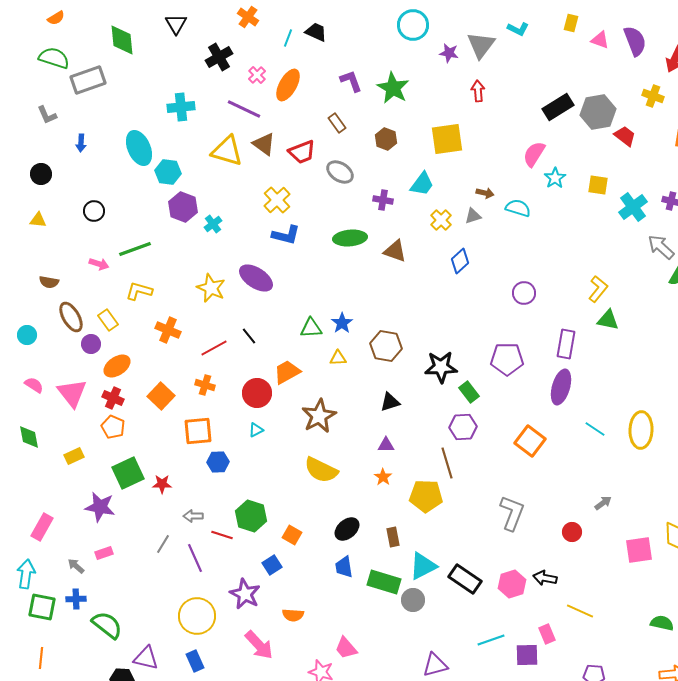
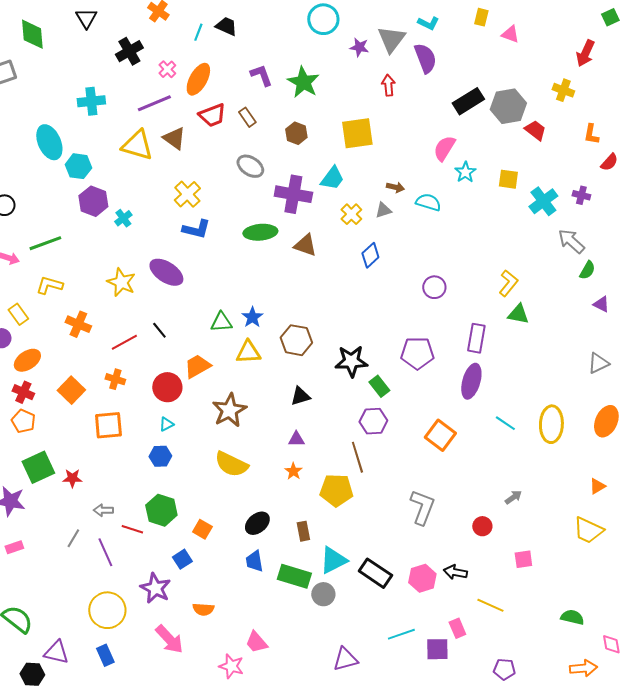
purple semicircle: (635, 41) -> (425, 58), moved
purple line: (244, 109) -> (154, 103), turned -48
red trapezoid: (302, 152) -> (212, 115), moved
purple cross: (383, 200) -> (293, 194), size x1.8
yellow triangle: (338, 358) -> (248, 352), size x1.5
blue hexagon: (218, 462) -> (160, 456), moved
pink square: (639, 550) -> (523, 559), moved, size x0.7

